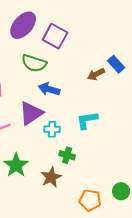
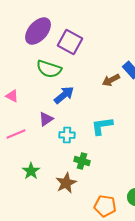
blue arrow: (49, 89) -> (64, 95), turned 125
purple triangle: (31, 113) -> (46, 119), size x0.6
green star: (16, 165) -> (31, 171), size x0.7

